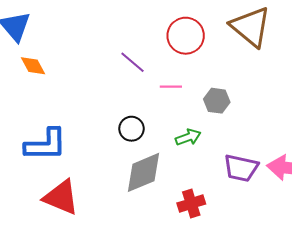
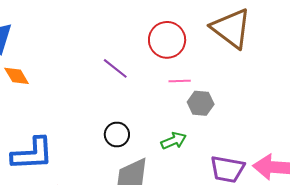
pink line: (171, 87) -> (180, 81), moved

